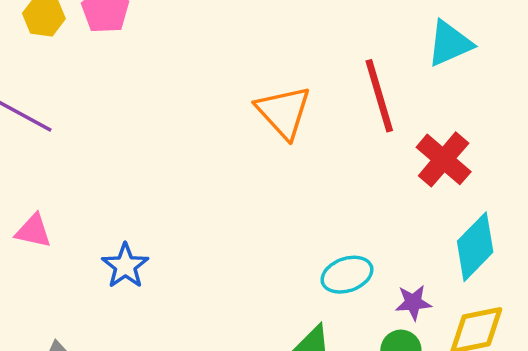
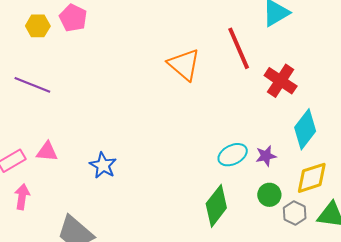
purple star: (413, 303) -> (266, 156), moved

